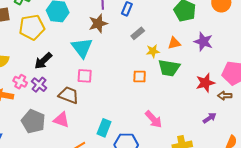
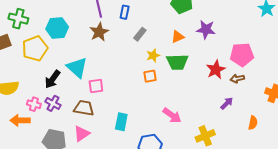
cyan triangle: (82, 48) -> (77, 68), moved
yellow star: (153, 51) -> (153, 55), moved
pink triangle: (61, 120) -> (82, 134), turned -42
cyan rectangle: (104, 128) -> (121, 122), moved

